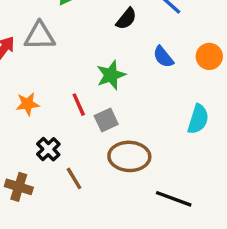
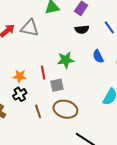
black semicircle: (126, 19) -> (82, 29), turned 32
orange star: (27, 104) -> (20, 76), moved
brown line: (74, 178) -> (38, 111), moved

